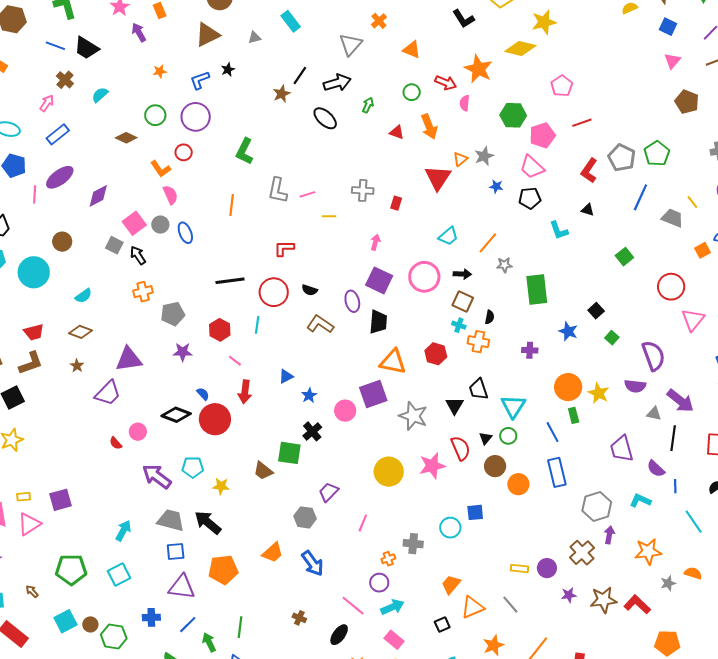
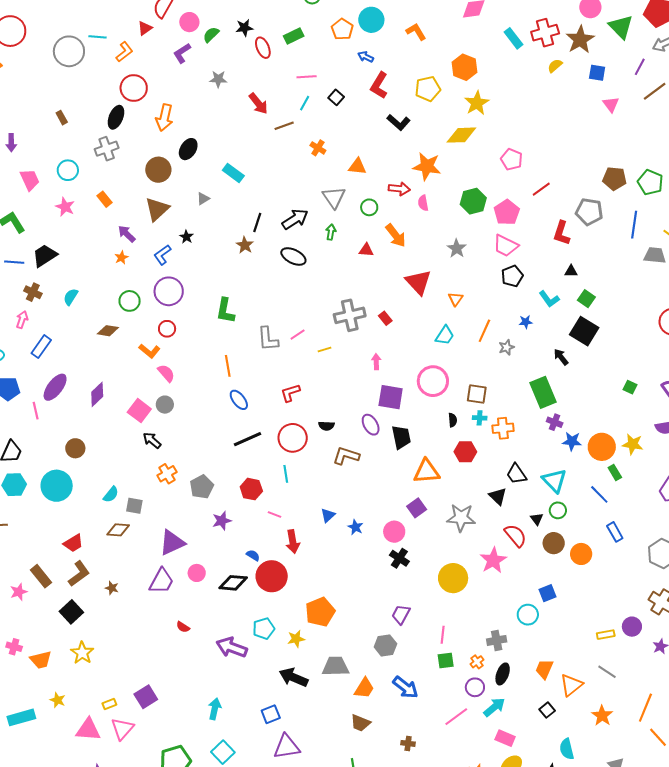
purple arrow: (139, 32) -> (127, 234), moved
gray triangle: (351, 44) -> (334, 197), moved
black trapezoid: (86, 48) -> (45, 256), turned 132
brown pentagon: (687, 102) -> (615, 179), moved
green pentagon: (657, 154) -> (650, 182), moved
orange triangle: (460, 159) -> (455, 299), moved
blue star: (496, 186) -> (526, 322), moved
gray cross: (363, 190) -> (350, 315), size x1.4
blue line: (640, 197) -> (634, 225), moved
red rectangle: (396, 203) -> (385, 318), turned -40
blue ellipse: (185, 233) -> (239, 400), moved
gray square: (114, 245) -> (134, 506), moved
green square: (624, 257) -> (586, 299), moved
black arrow: (462, 274) -> (561, 357), moved, turned -114
green rectangle: (537, 290) -> (543, 392), moved
black square: (596, 311) -> (584, 331), moved, size x1.8
black semicircle: (490, 317) -> (453, 420), moved
blue star: (568, 331) -> (572, 441), moved
purple cross: (530, 350) -> (555, 422), turned 35
brown star: (77, 366) -> (112, 588), moved
purple square: (373, 394) -> (417, 508), size x0.7
black cross: (312, 431) -> (399, 558), moved
pink circle: (138, 432) -> (197, 573), moved
green square: (289, 453) -> (446, 661), moved, size x0.7
brown trapezoid: (263, 471) -> (360, 723), moved
blue rectangle: (557, 472) -> (615, 532), size x0.7
gray trapezoid: (171, 520) -> (336, 666), moved
orange pentagon: (223, 570) -> (320, 612), moved
pink line: (353, 606) -> (456, 717), turned -60
black ellipse: (339, 635) -> (503, 674), moved

